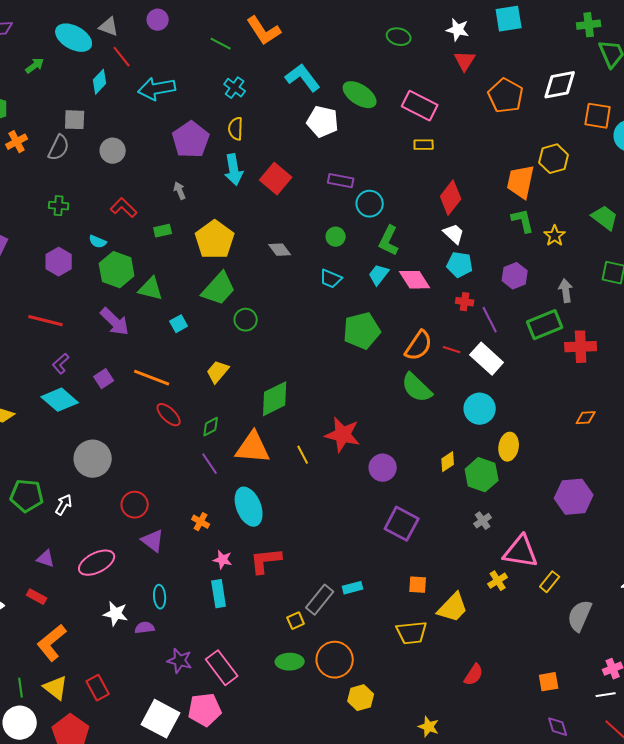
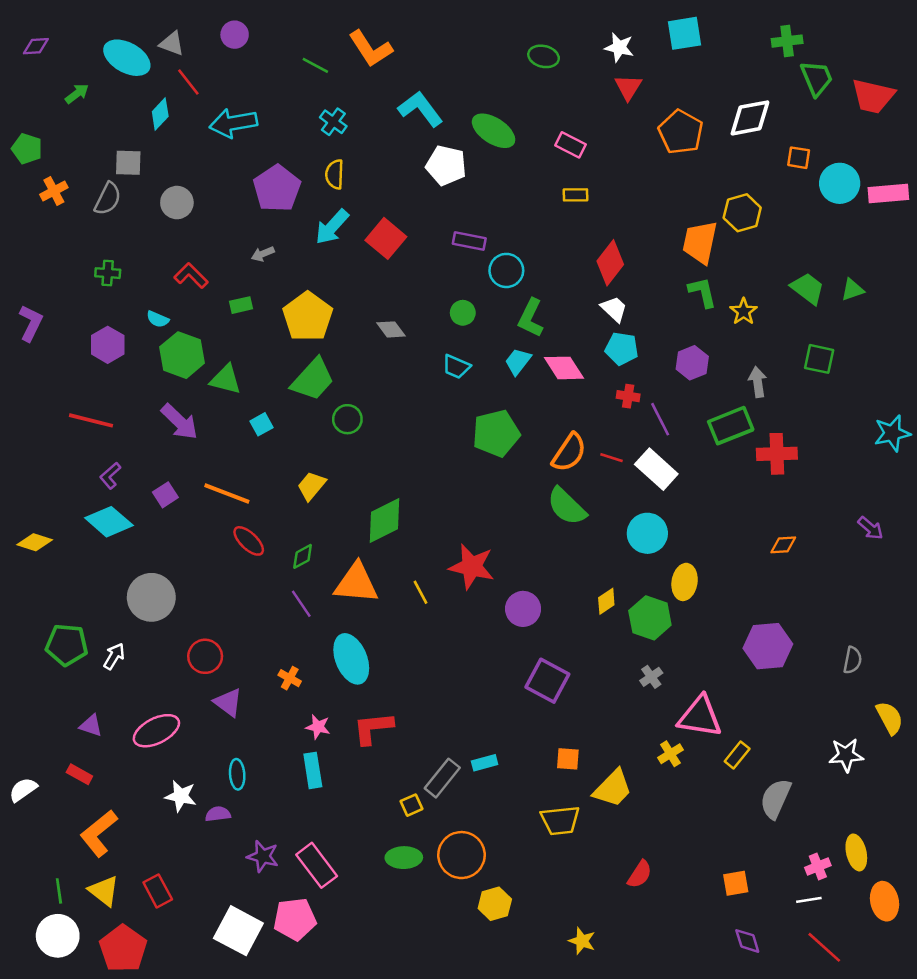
pink rectangle: (420, 106) -> (570, 145), size x0.7
orange square: (598, 116) -> (799, 158), size x0.7
cyan arrow: (234, 170) -> (332, 227), turned 52
gray arrow: (180, 191) -> (263, 254), turned -90

